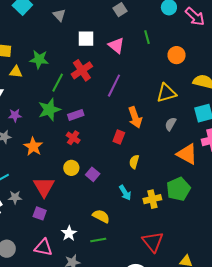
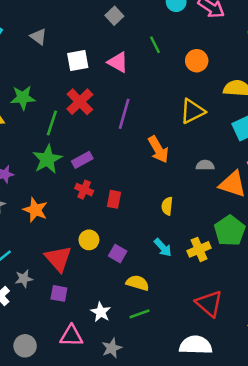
gray semicircle: (171, 124) -> (205, 165), moved, turned 72
red rectangle: (119, 137) -> (114, 199), moved
yellow circle: (71, 168) -> (89, 240), moved
purple square: (93, 174) -> (118, 254), moved

